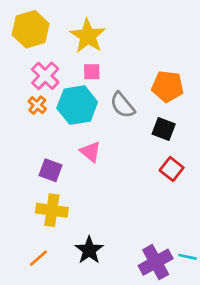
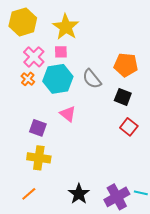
pink square: (92, 72) -> (61, 52), moved
black star: (89, 250) -> (79, 194), moved

